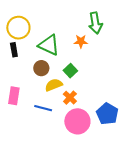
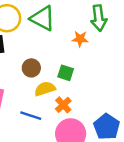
green triangle: (49, 45) -> (43, 18), moved
green square: (70, 71) -> (66, 73), turned -32

